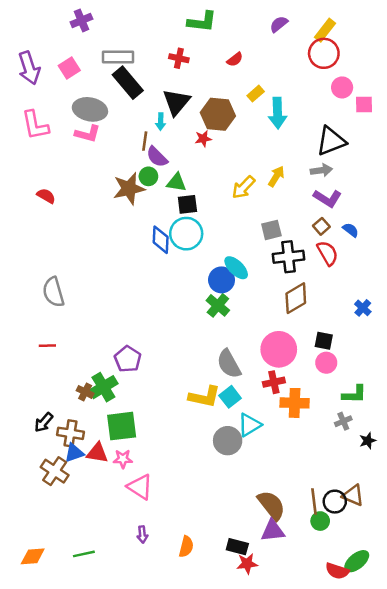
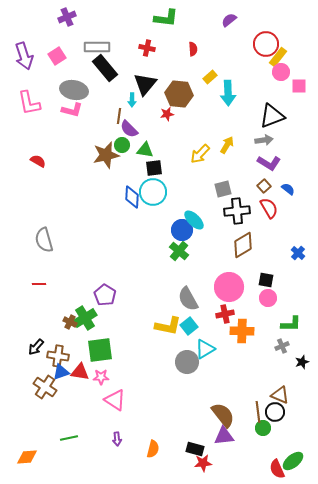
yellow rectangle: (325, 30) -> (278, 57), moved
red semicircle: (235, 59) -> (193, 49), turned -56
brown triangle: (353, 495) -> (280, 395), moved
green line: (84, 554) -> (69, 438), moved
red semicircle: (337, 571) -> (277, 469), turned 48

